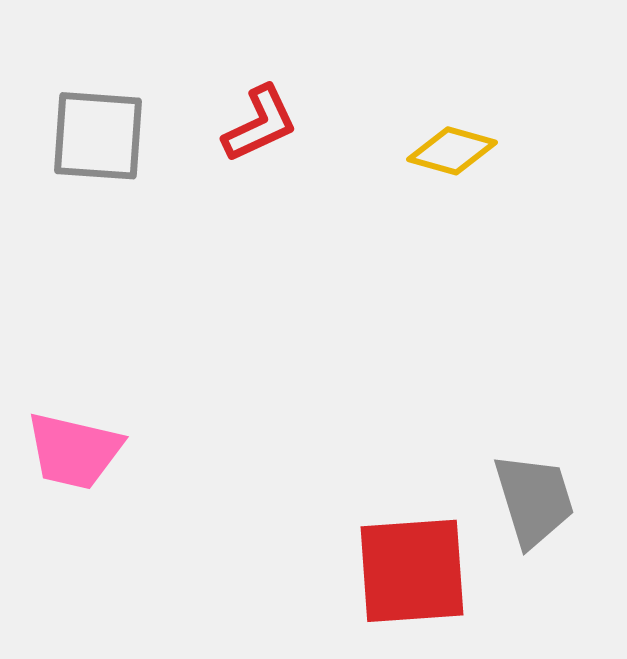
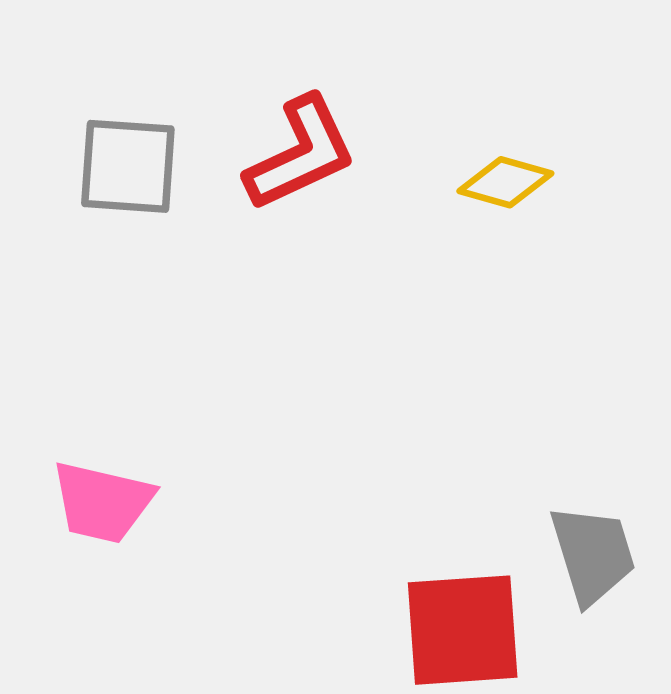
red L-shape: (260, 124) -> (301, 154), size x1.4

